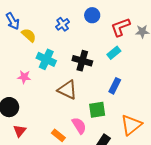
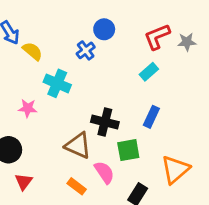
blue circle: (92, 15) -> (104, 29), moved
blue cross: (63, 24) -> (86, 50), moved
black cross: (82, 61) -> (105, 122), moved
brown triangle: (67, 90) -> (78, 146), moved

